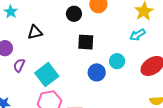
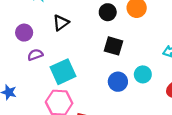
black triangle: (35, 32) -> (61, 23), turned -35
purple semicircle: (19, 65) -> (35, 55), turned 32

